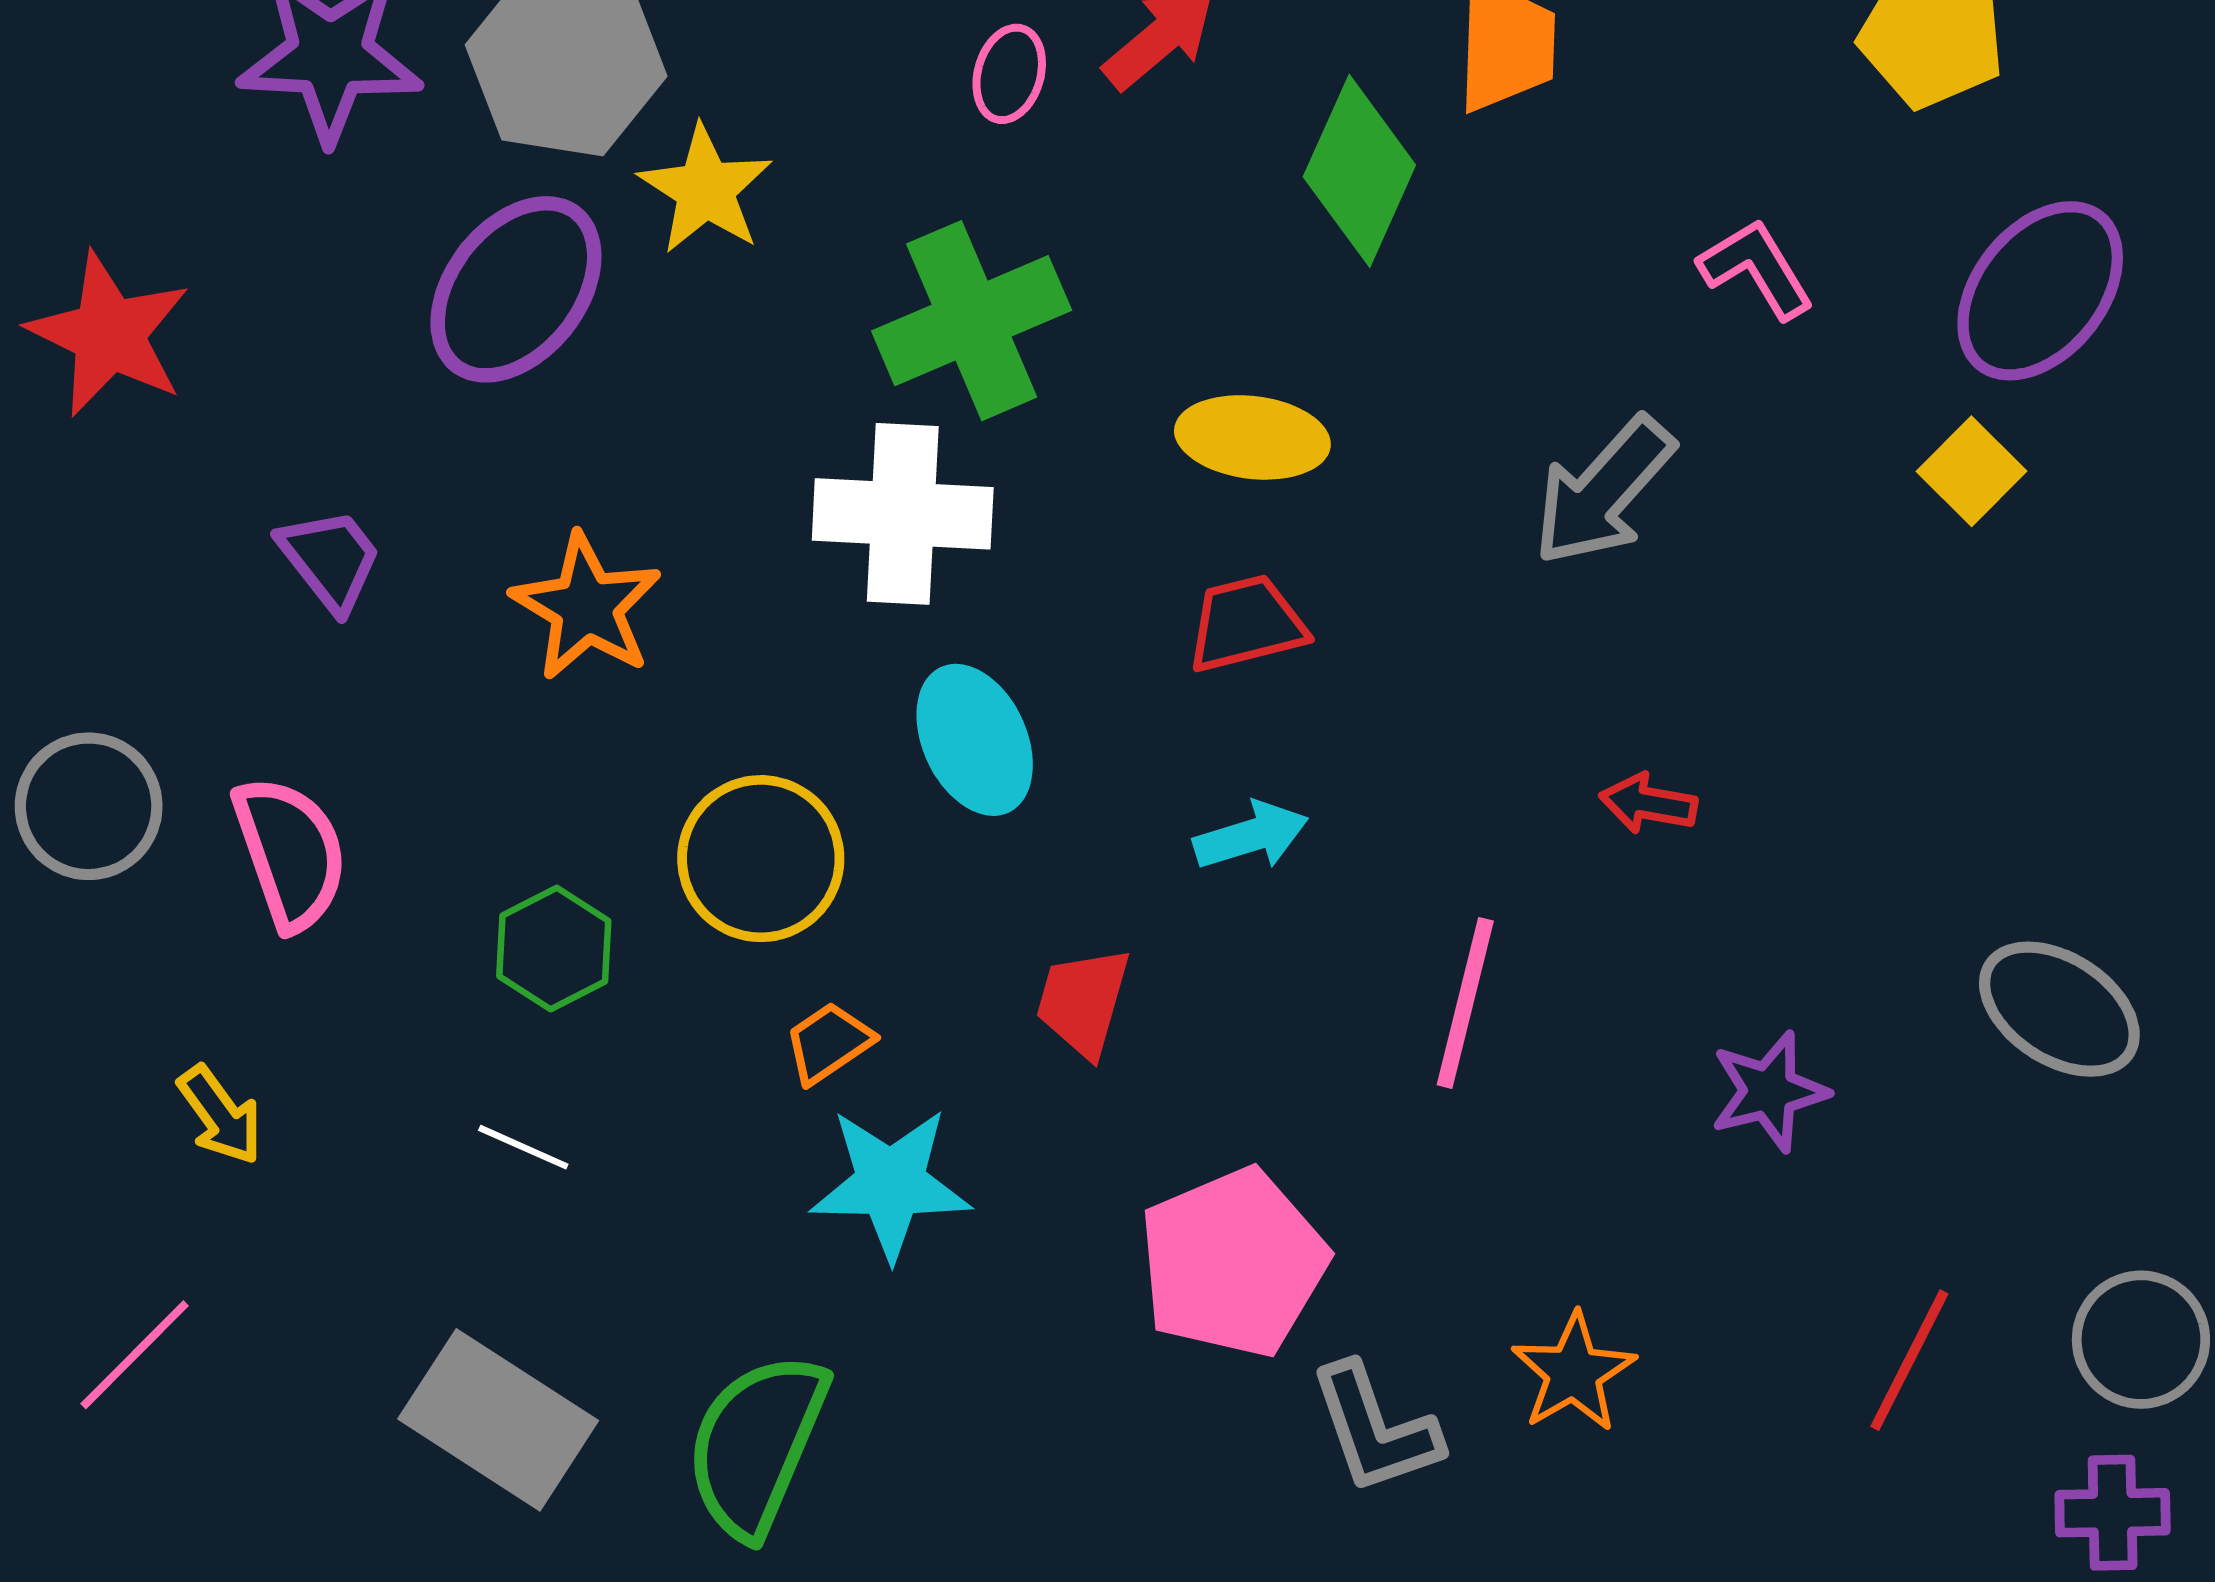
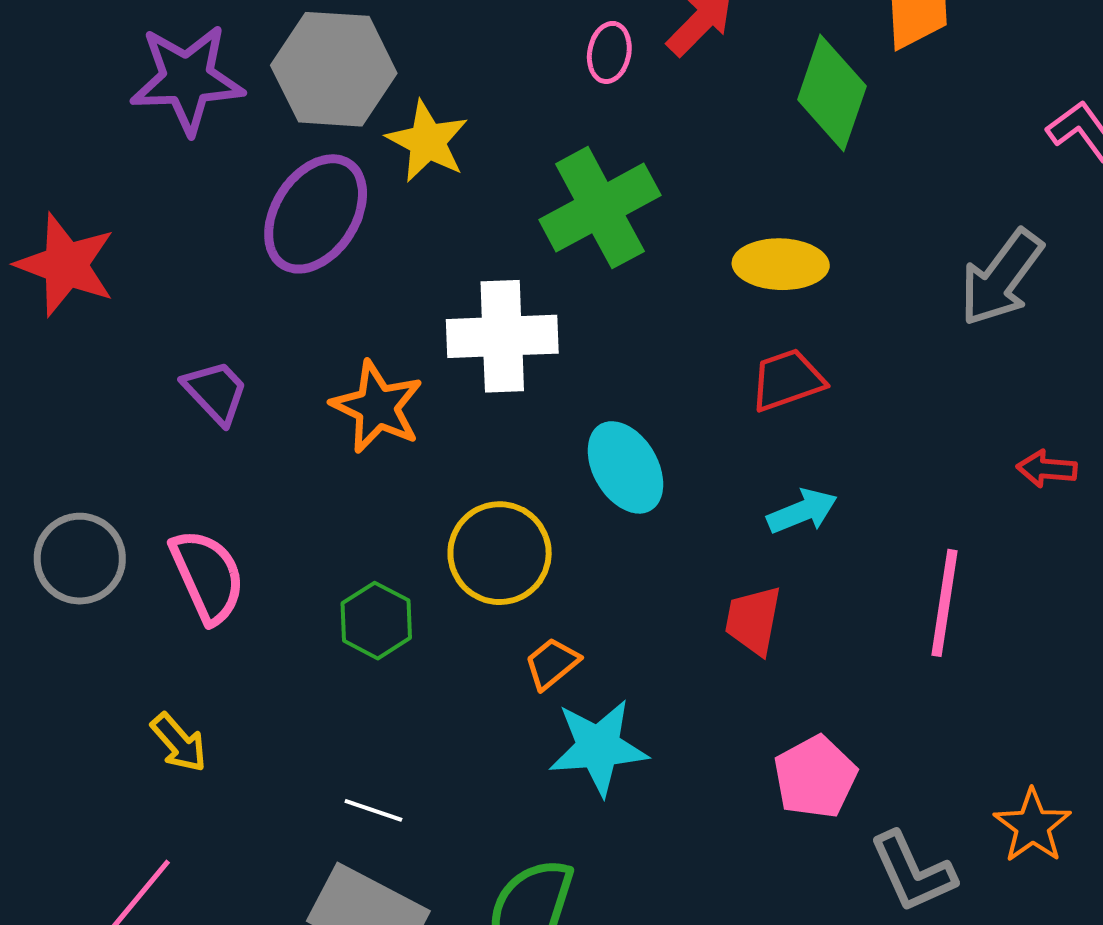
white cross: (903, 514) -> (502, 336), moved
red trapezoid: (1083, 1002) -> (753, 620), moved
white line: (523, 1147) -> (373, 810), moved
pink pentagon: (1233, 1263) -> (815, 777), size x0.7

